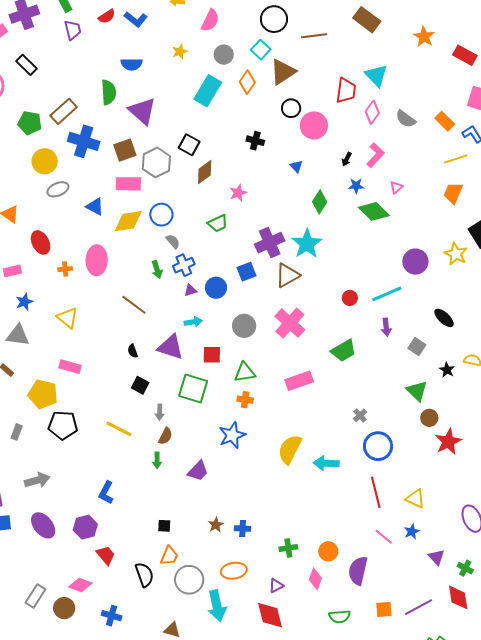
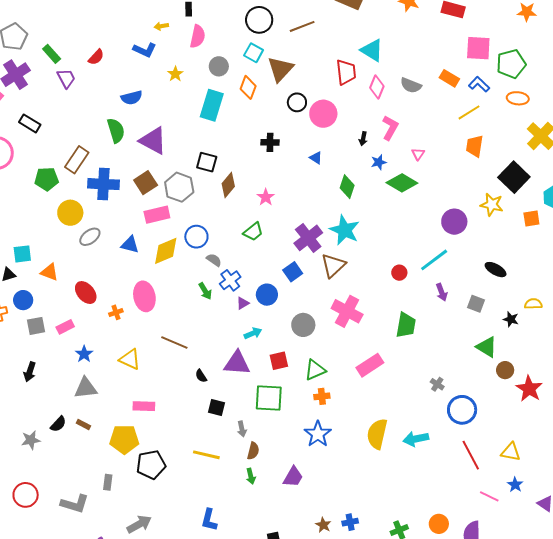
blue L-shape: (136, 19) -> (145, 50), moved
brown line: (134, 305) -> (174, 343), moved
green trapezoid: (344, 351) -> (406, 325), turned -36

